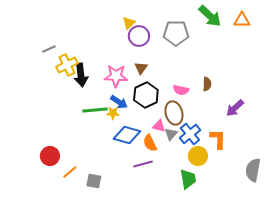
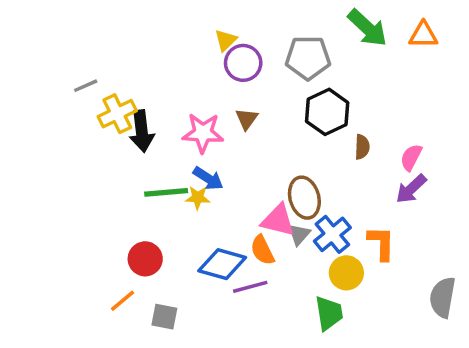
pink semicircle: (181, 90) -> (411, 157), moved, turned 105
black hexagon: (146, 95) -> (327, 112), moved
pink triangle: (159, 126) -> (278, 220), size x1.5
blue diamond: (127, 135) -> (222, 264), moved
red circle: (50, 156) -> (145, 259), moved

